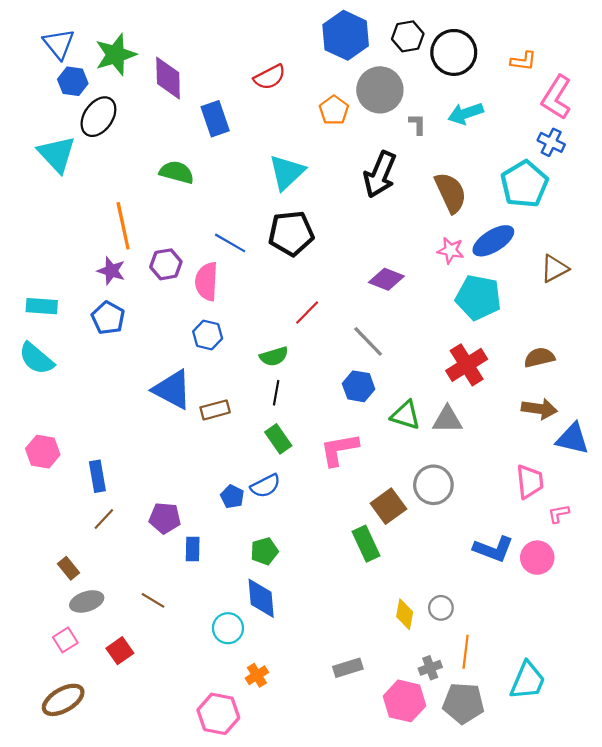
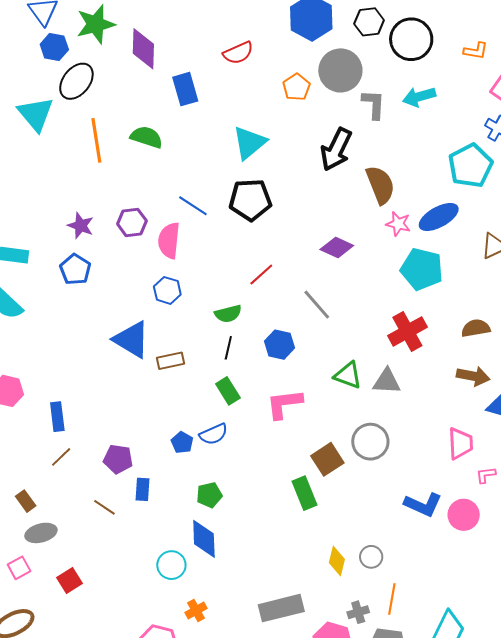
gray L-shape: (417, 124) -> (374, 104), size x1.5
brown semicircle: (451, 193) -> (380, 185), moved
orange line: (123, 226) -> (96, 140), moved
blue hexagon: (359, 386) -> (280, 345), moved
brown line: (153, 600) -> (104, 507), moved
gray rectangle: (348, 668) -> (281, 608), size x1.6

